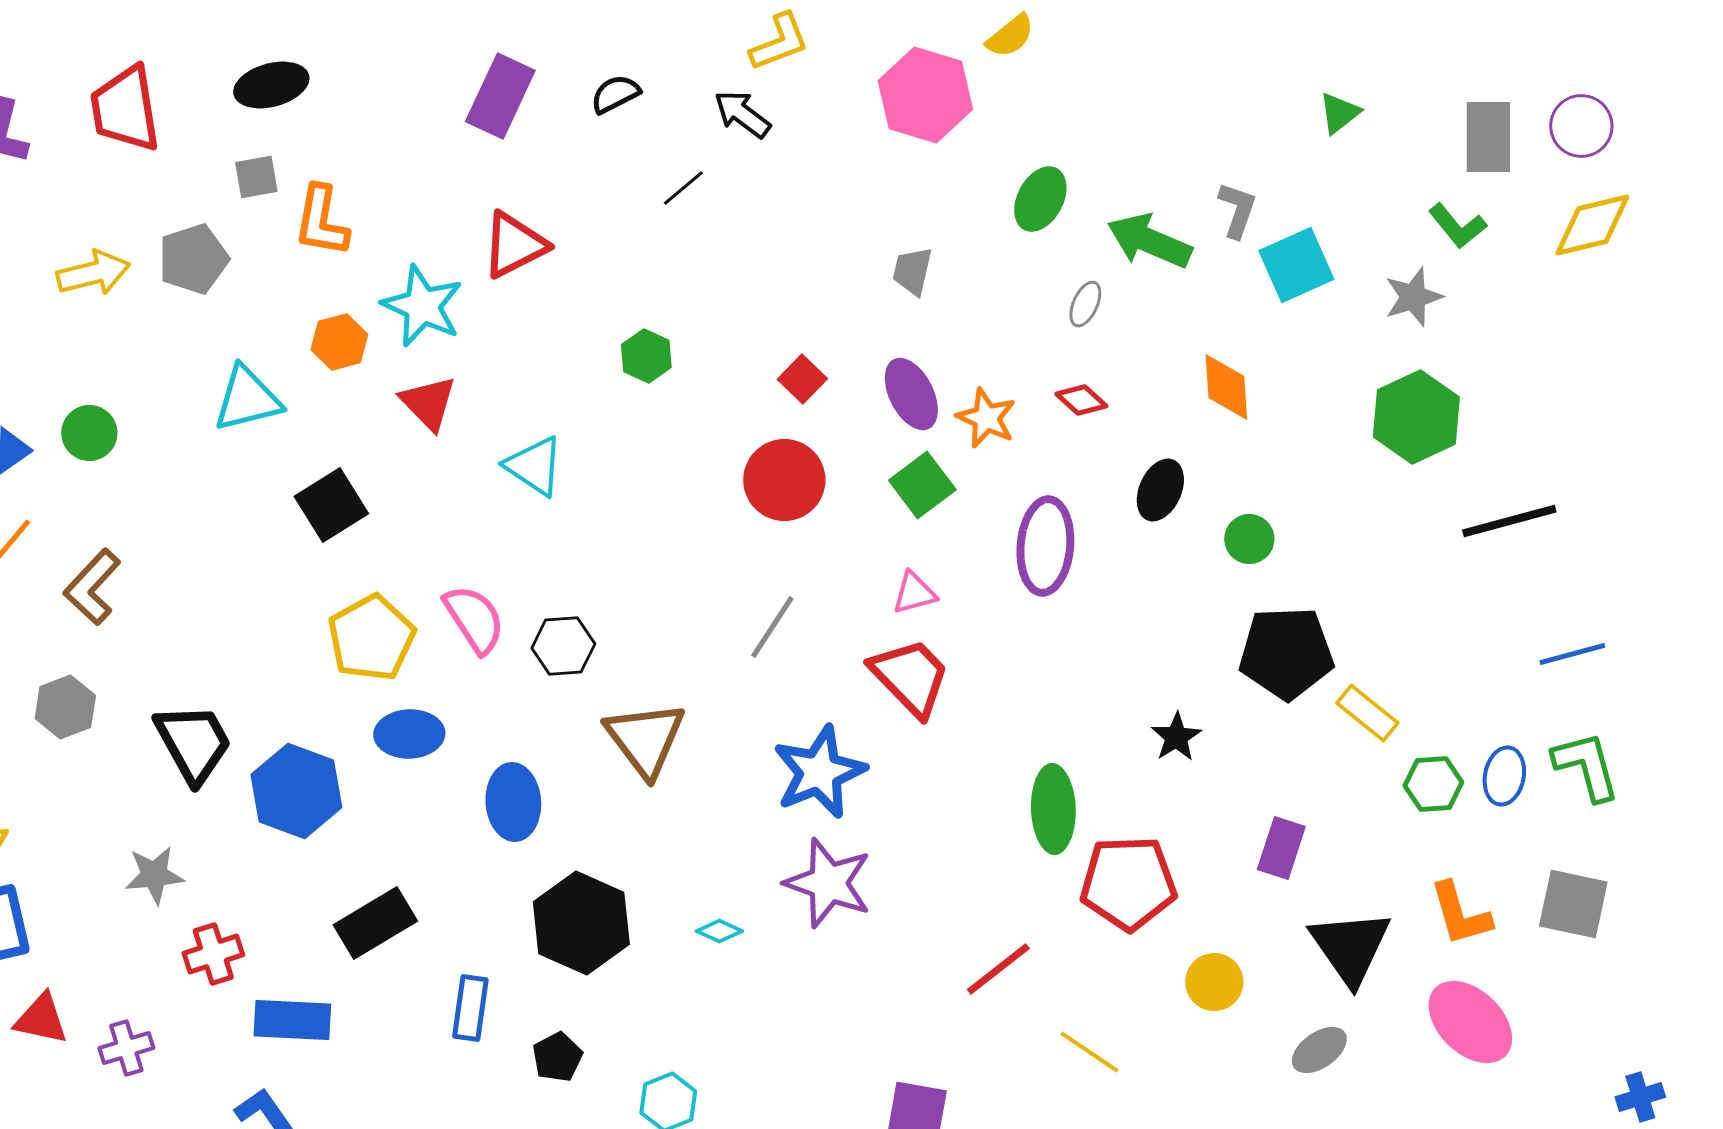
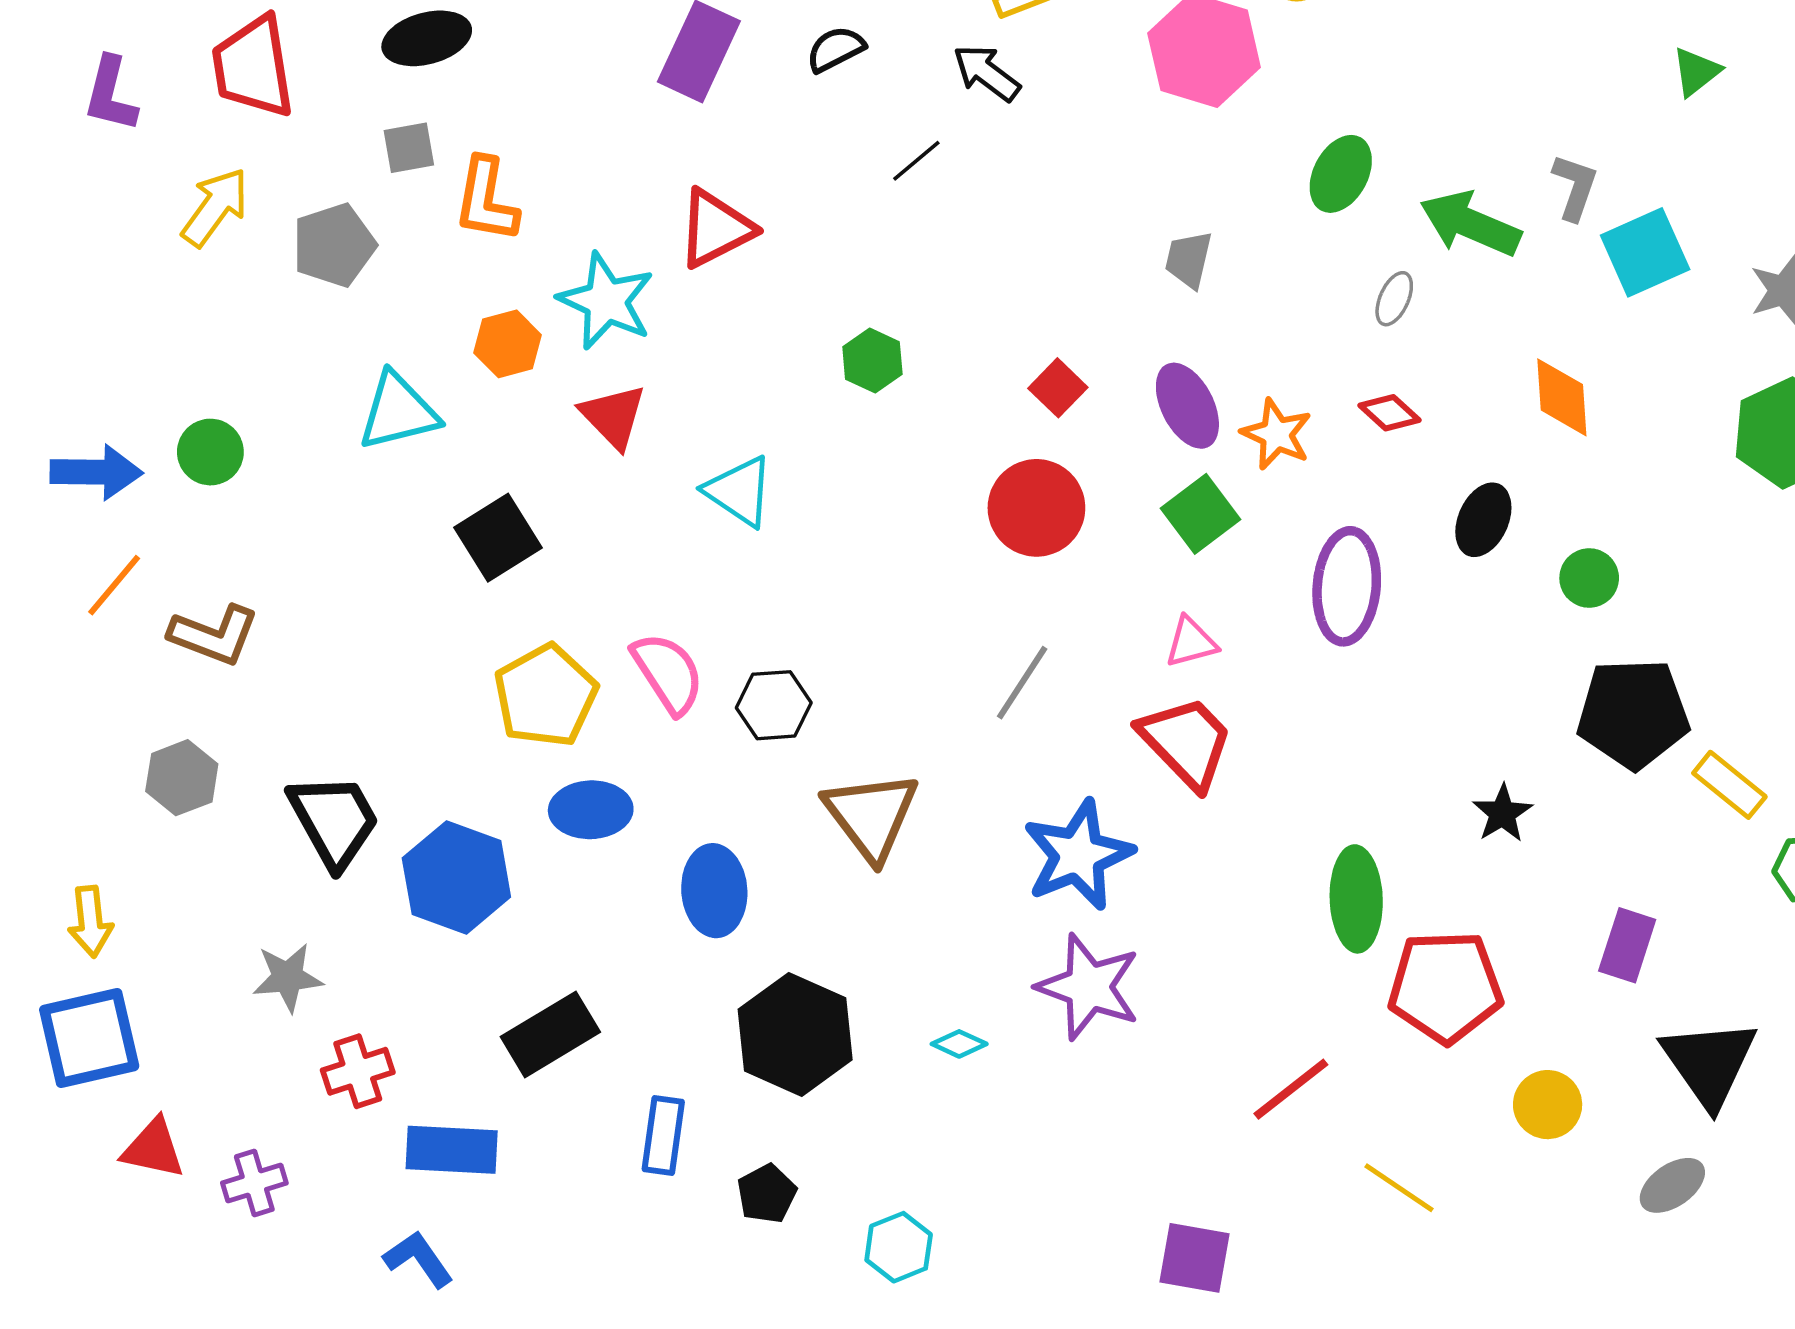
yellow arrow: (93, 273) -> (215, 207), moved, turned -40
brown L-shape: (92, 587) -> (214, 635), turned -112

